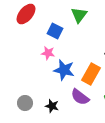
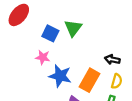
green triangle: (79, 15) -> (73, 28), moved

